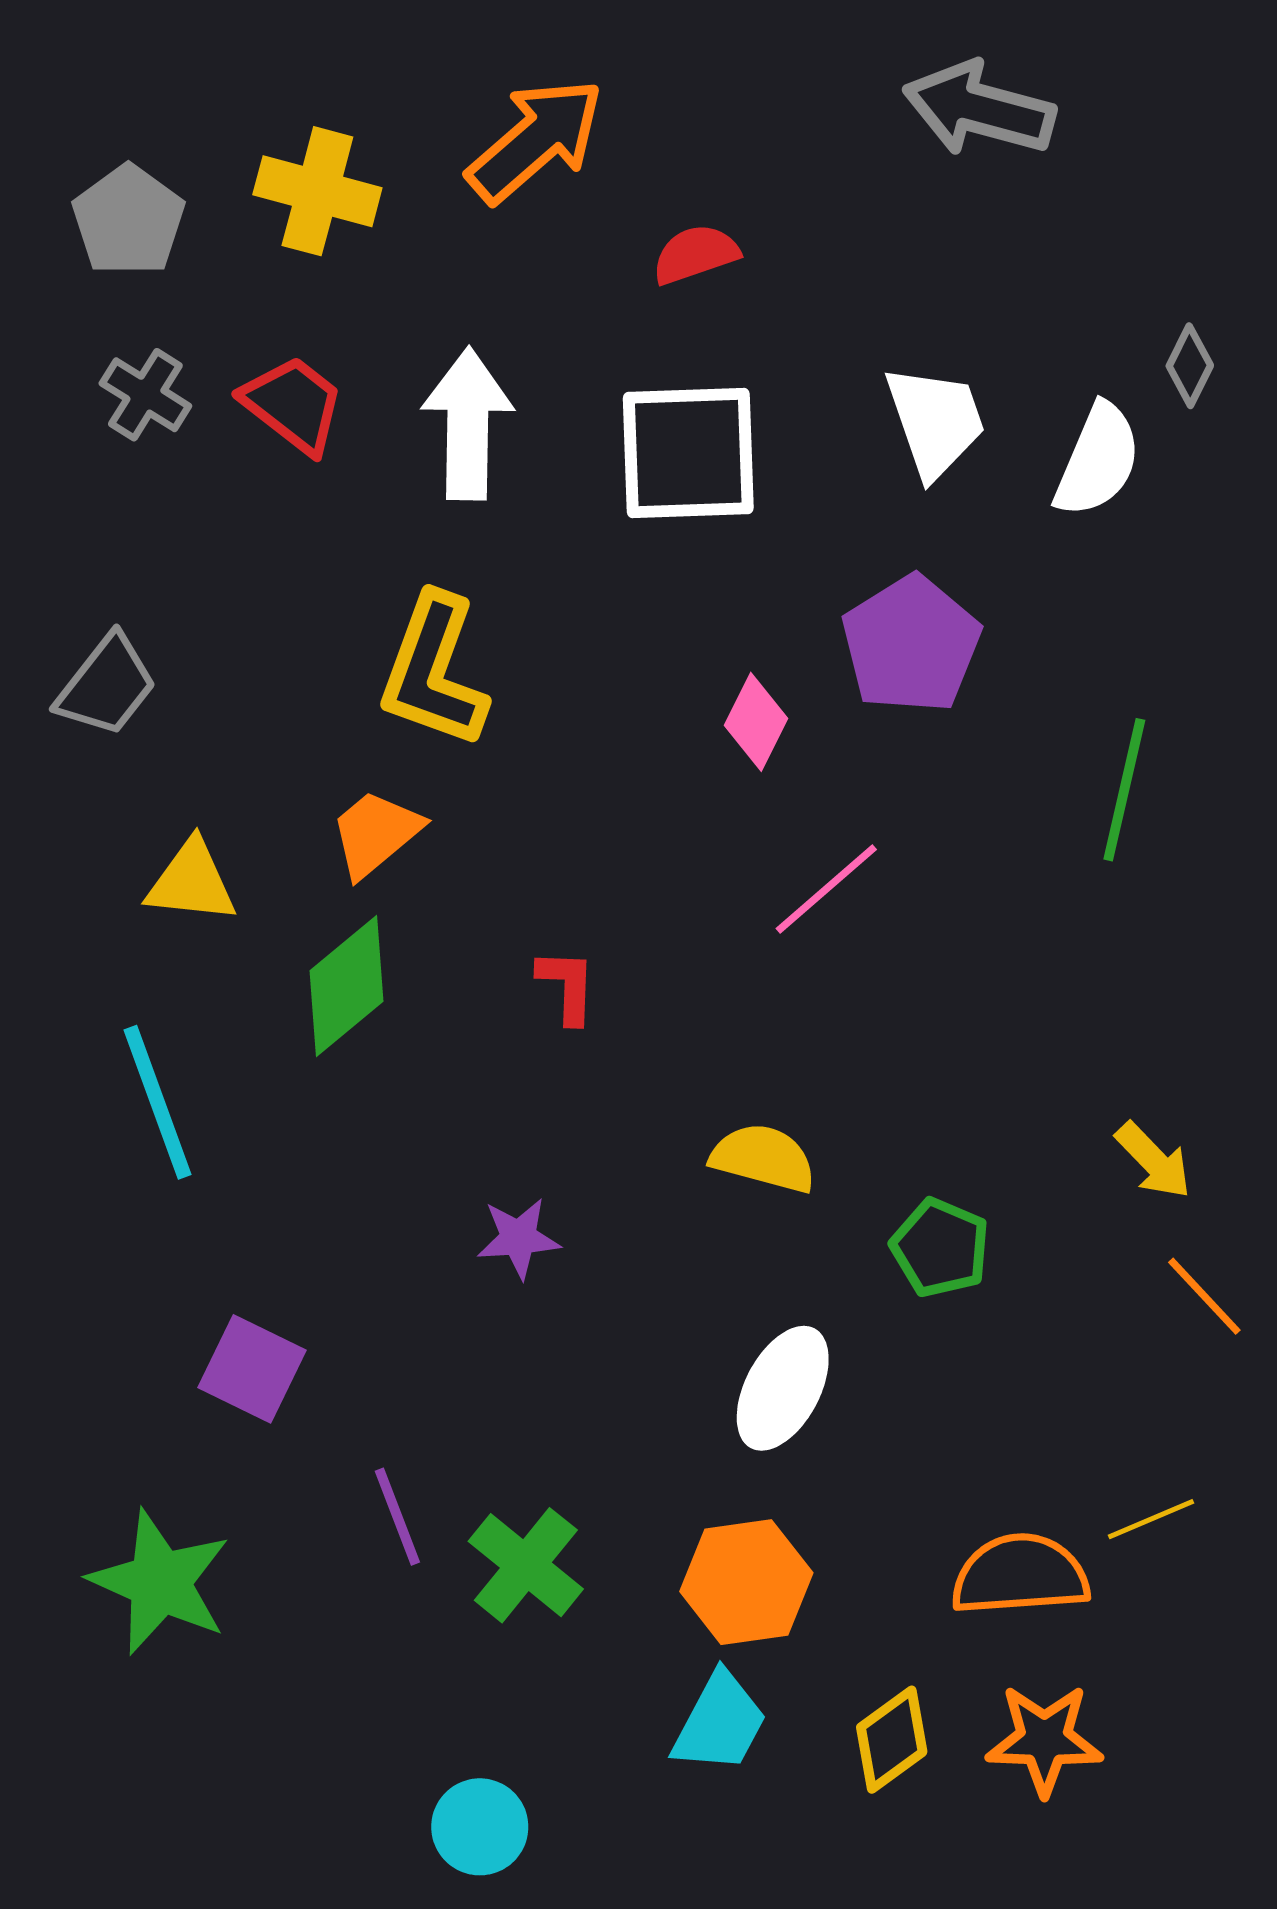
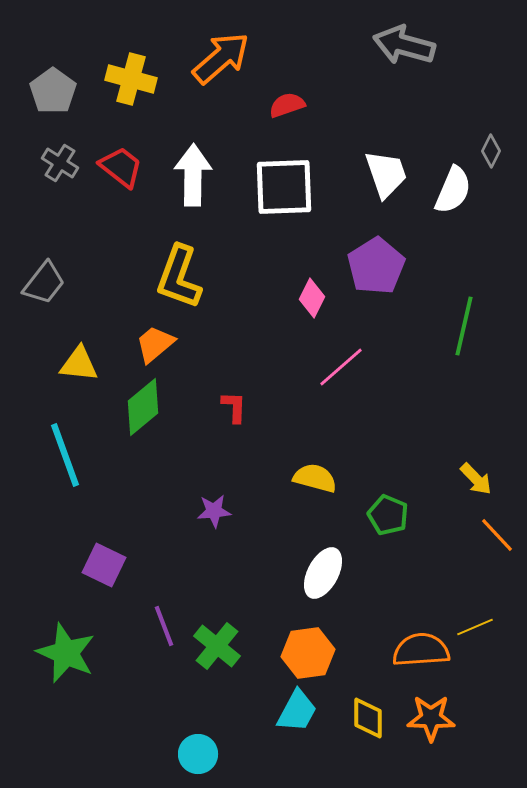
yellow diamond: (892, 1740) -> (368, 718), turned -54

